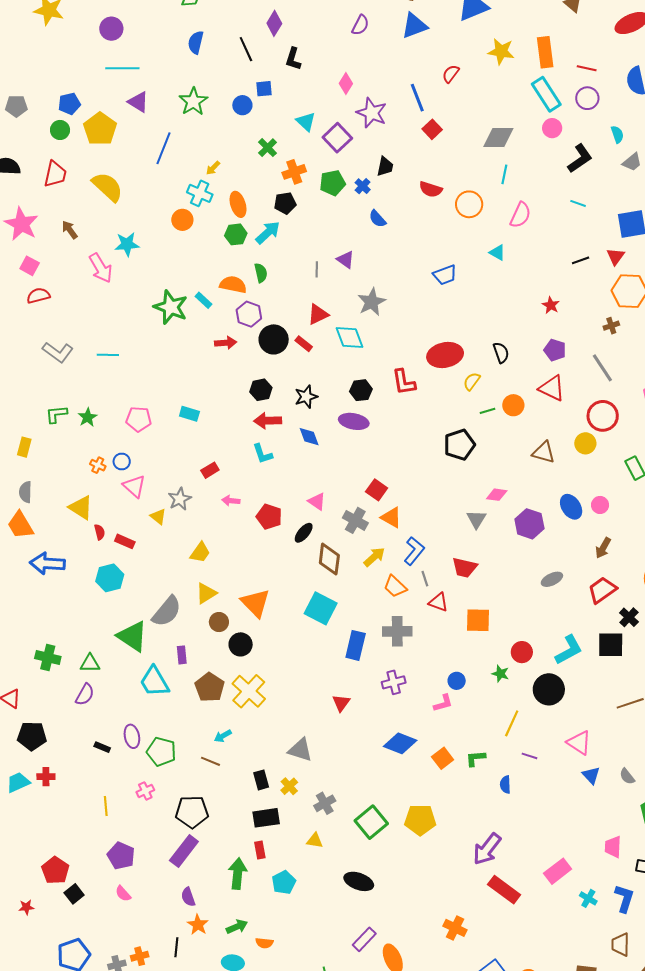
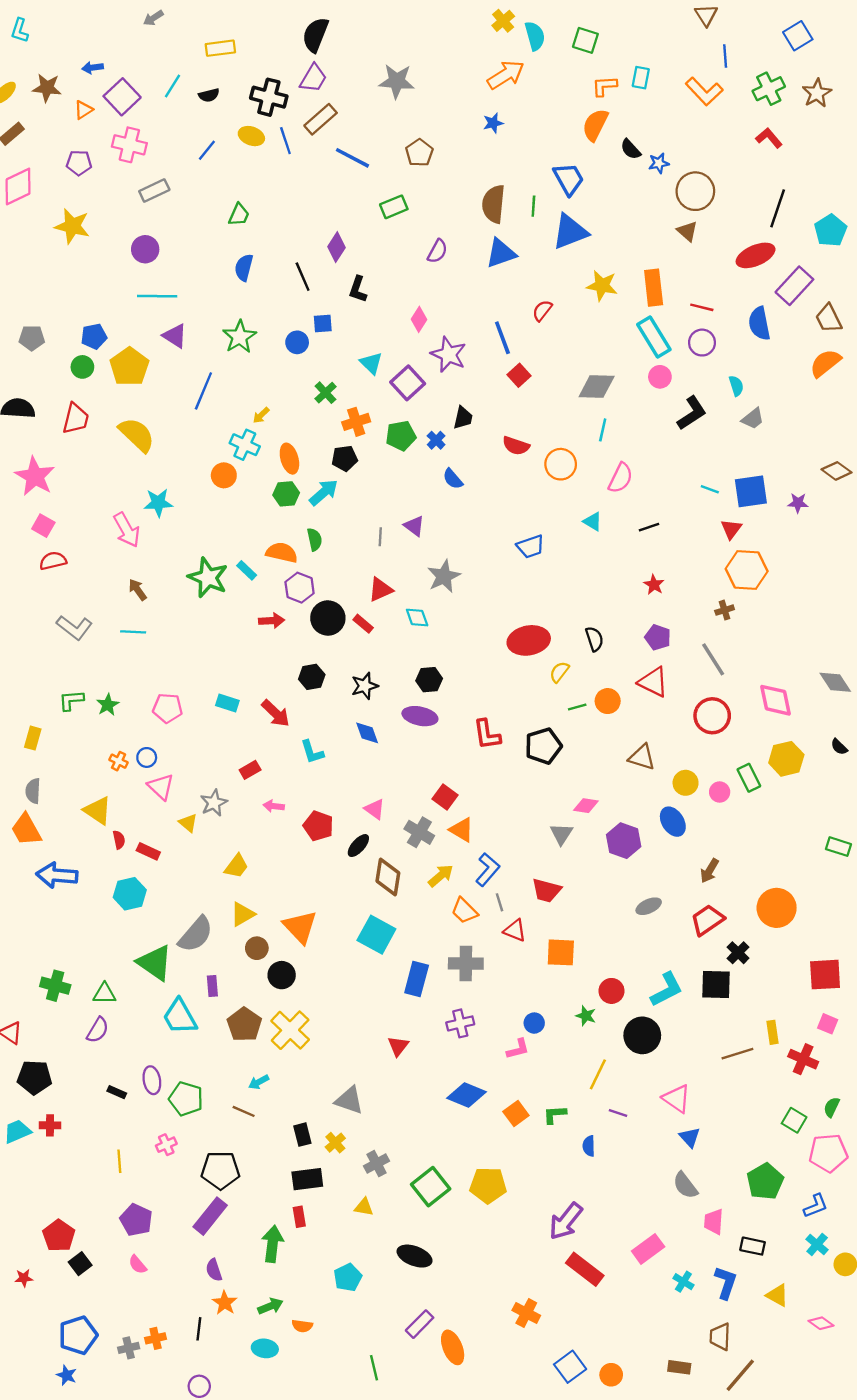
cyan line: (578, 203) -> (710, 489), moved
brown arrow: (70, 230) -> (138, 590), moved
black line: (581, 260) -> (649, 527), moved
cyan diamond: (350, 337) -> (417, 618), size x0.7
red L-shape: (404, 382) -> (487, 735), moved
red arrow: (268, 421) -> (276, 713), moved, turned -136
yellow circle: (585, 443) -> (686, 783), moved
pink circle: (600, 505) -> (720, 792), moved
gray semicircle: (627, 776) -> (685, 1185), moved, size x1.4
cyan pentagon: (284, 882) -> (348, 1278), moved

